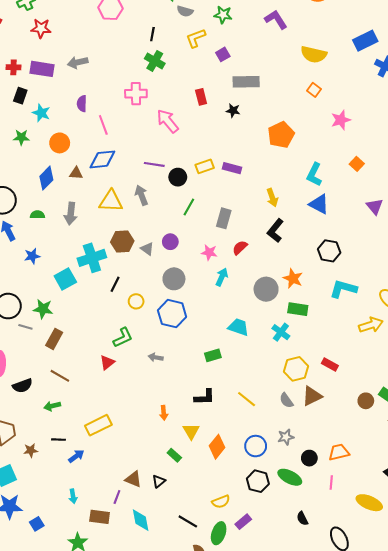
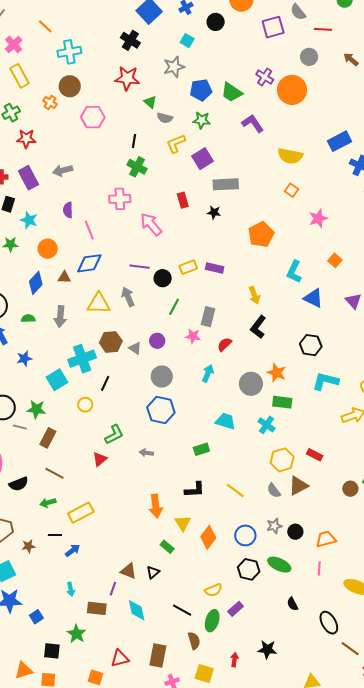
purple square: (223, 54) -> (203, 159), size x1.5
purple rectangle: (42, 69) -> (28, 178), turned 55
blue triangle: (319, 204) -> (313, 298), moved
pink star: (209, 252) -> (193, 336), moved
yellow circle: (136, 301) -> (85, 405), moved
orange arrow: (164, 413) -> (156, 506), size x1.6
yellow rectangle: (98, 425) -> (81, 513), moved
black circle: (309, 458) -> (295, 532), moved

